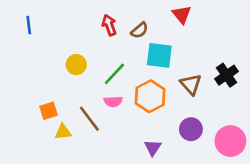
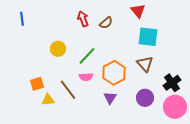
cyan square: (159, 55) -> (148, 37), moved
black cross: (226, 75) -> (172, 83), moved
purple triangle: (153, 148) -> (110, 98), moved

